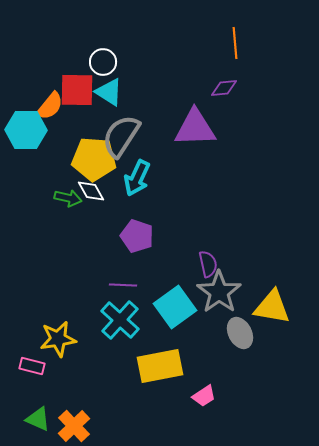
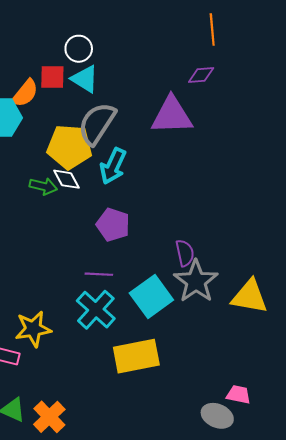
red square: (77, 90) -> (52, 77), size x0.7
gray ellipse: (240, 333) -> (217, 416), moved, turned -40
pink trapezoid: (204, 396) -> (238, 395), moved, turned -135

